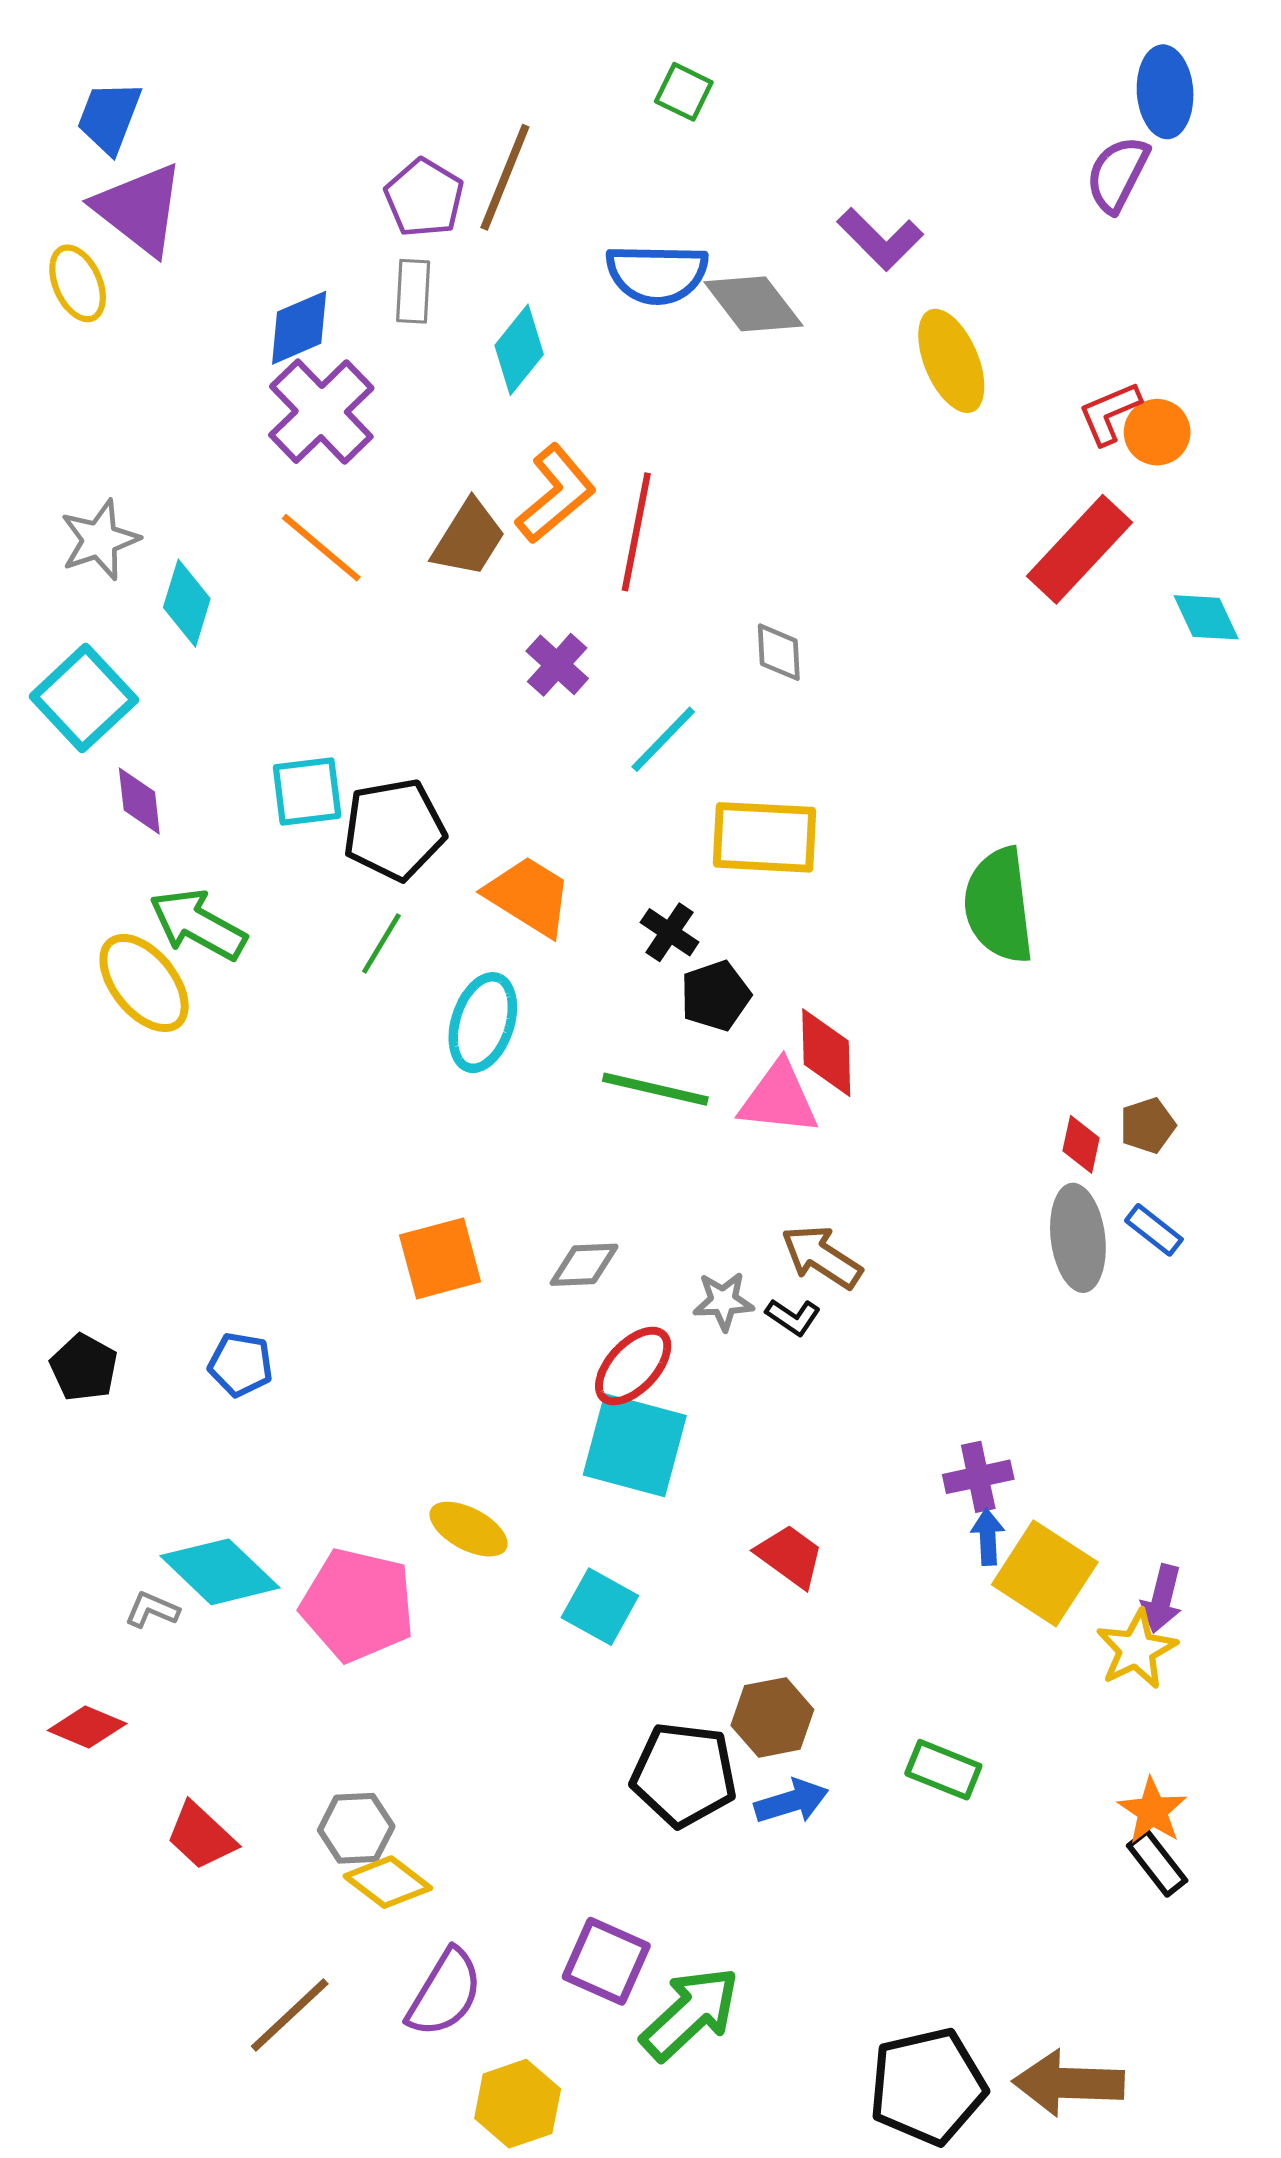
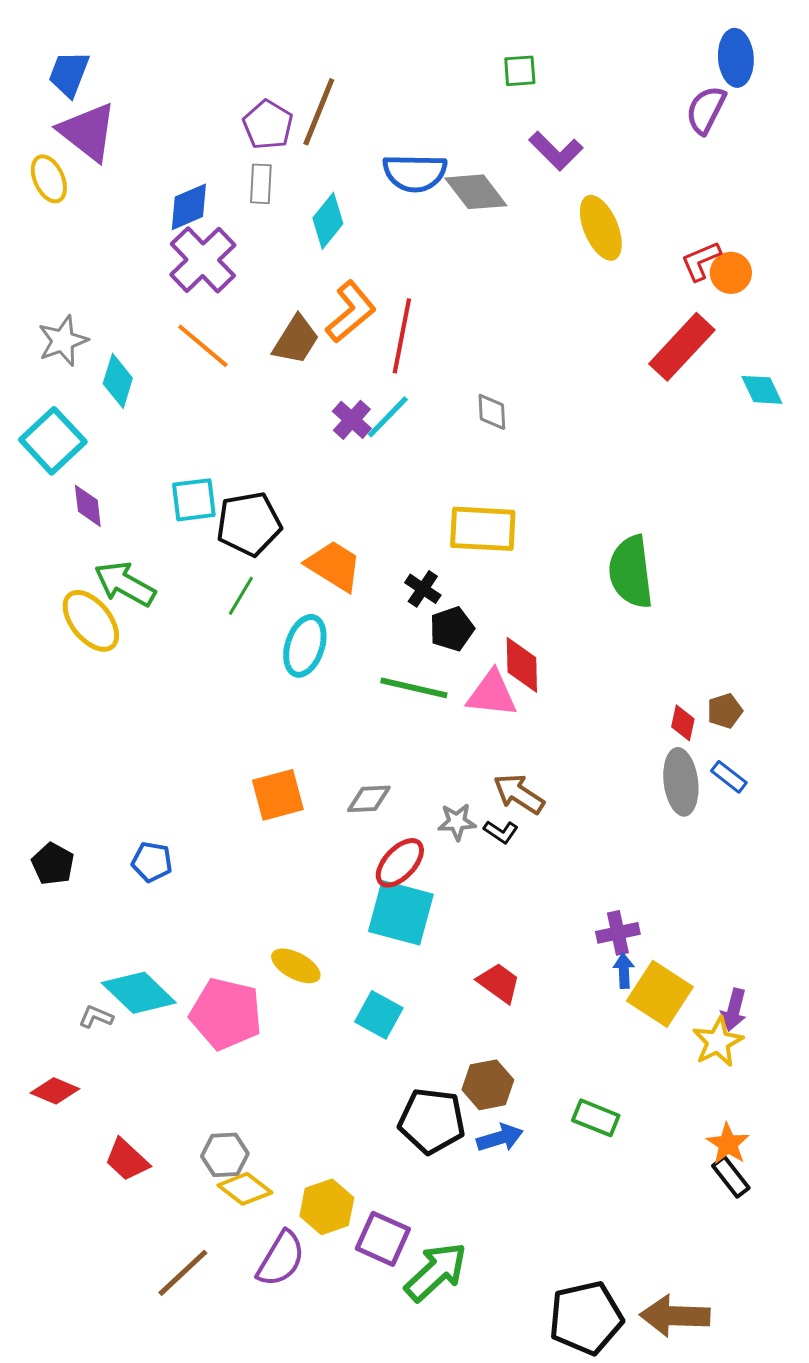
green square: (684, 92) -> (520, 71), moved, turned -30
cyan line: (663, 739) -> (388, 417), moved
yellow hexagon: (518, 2104) -> (327, 1207), moved

